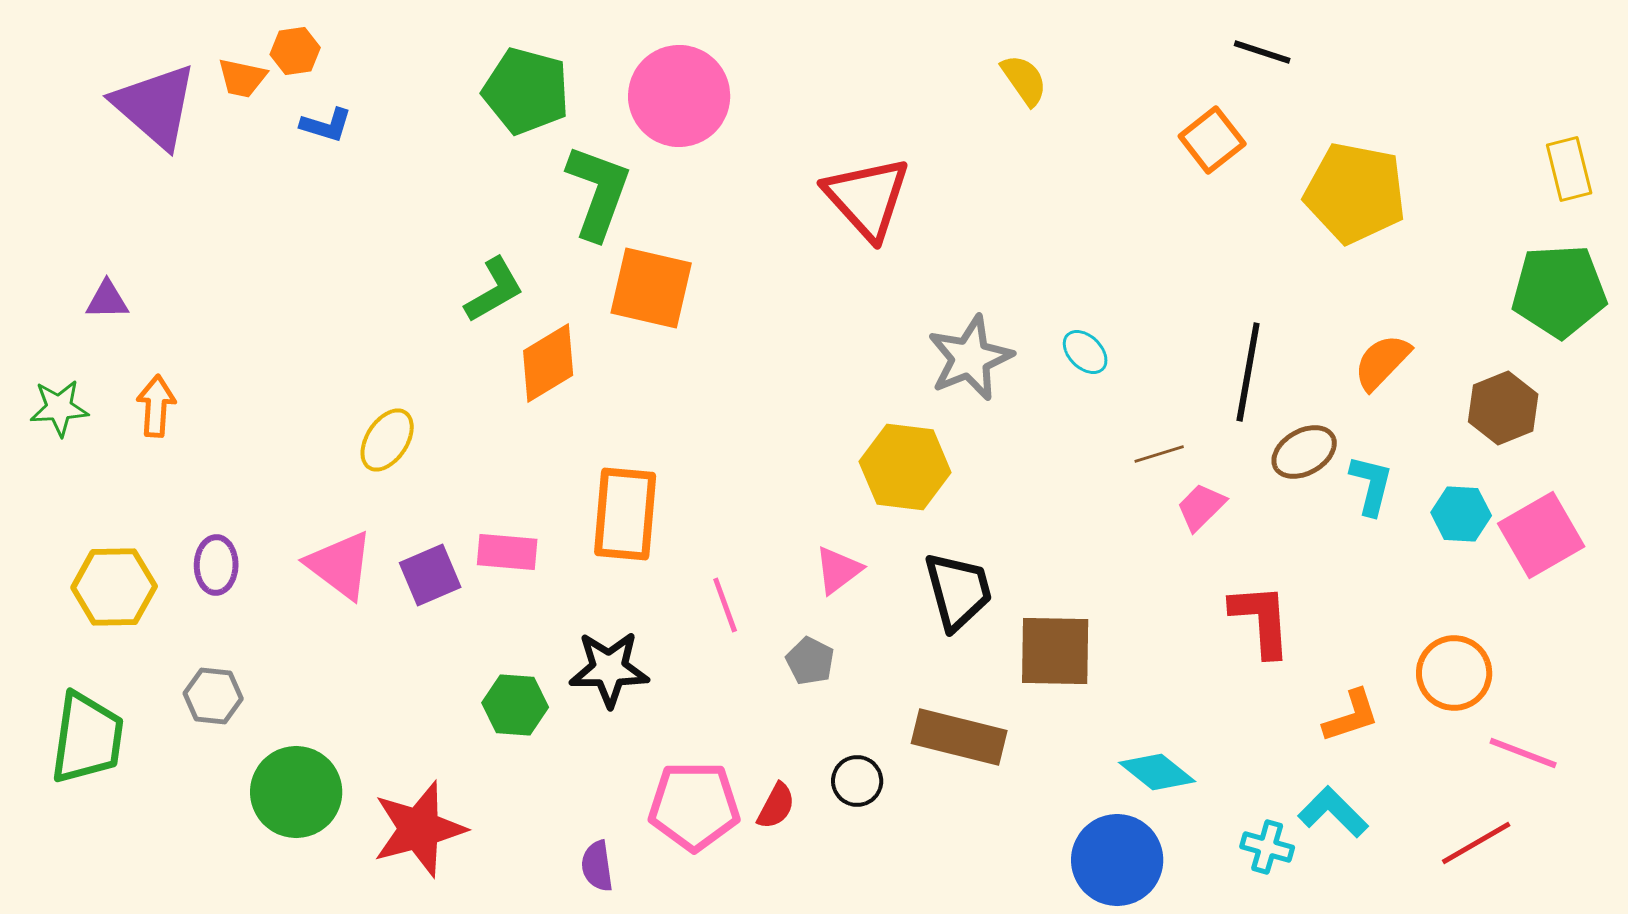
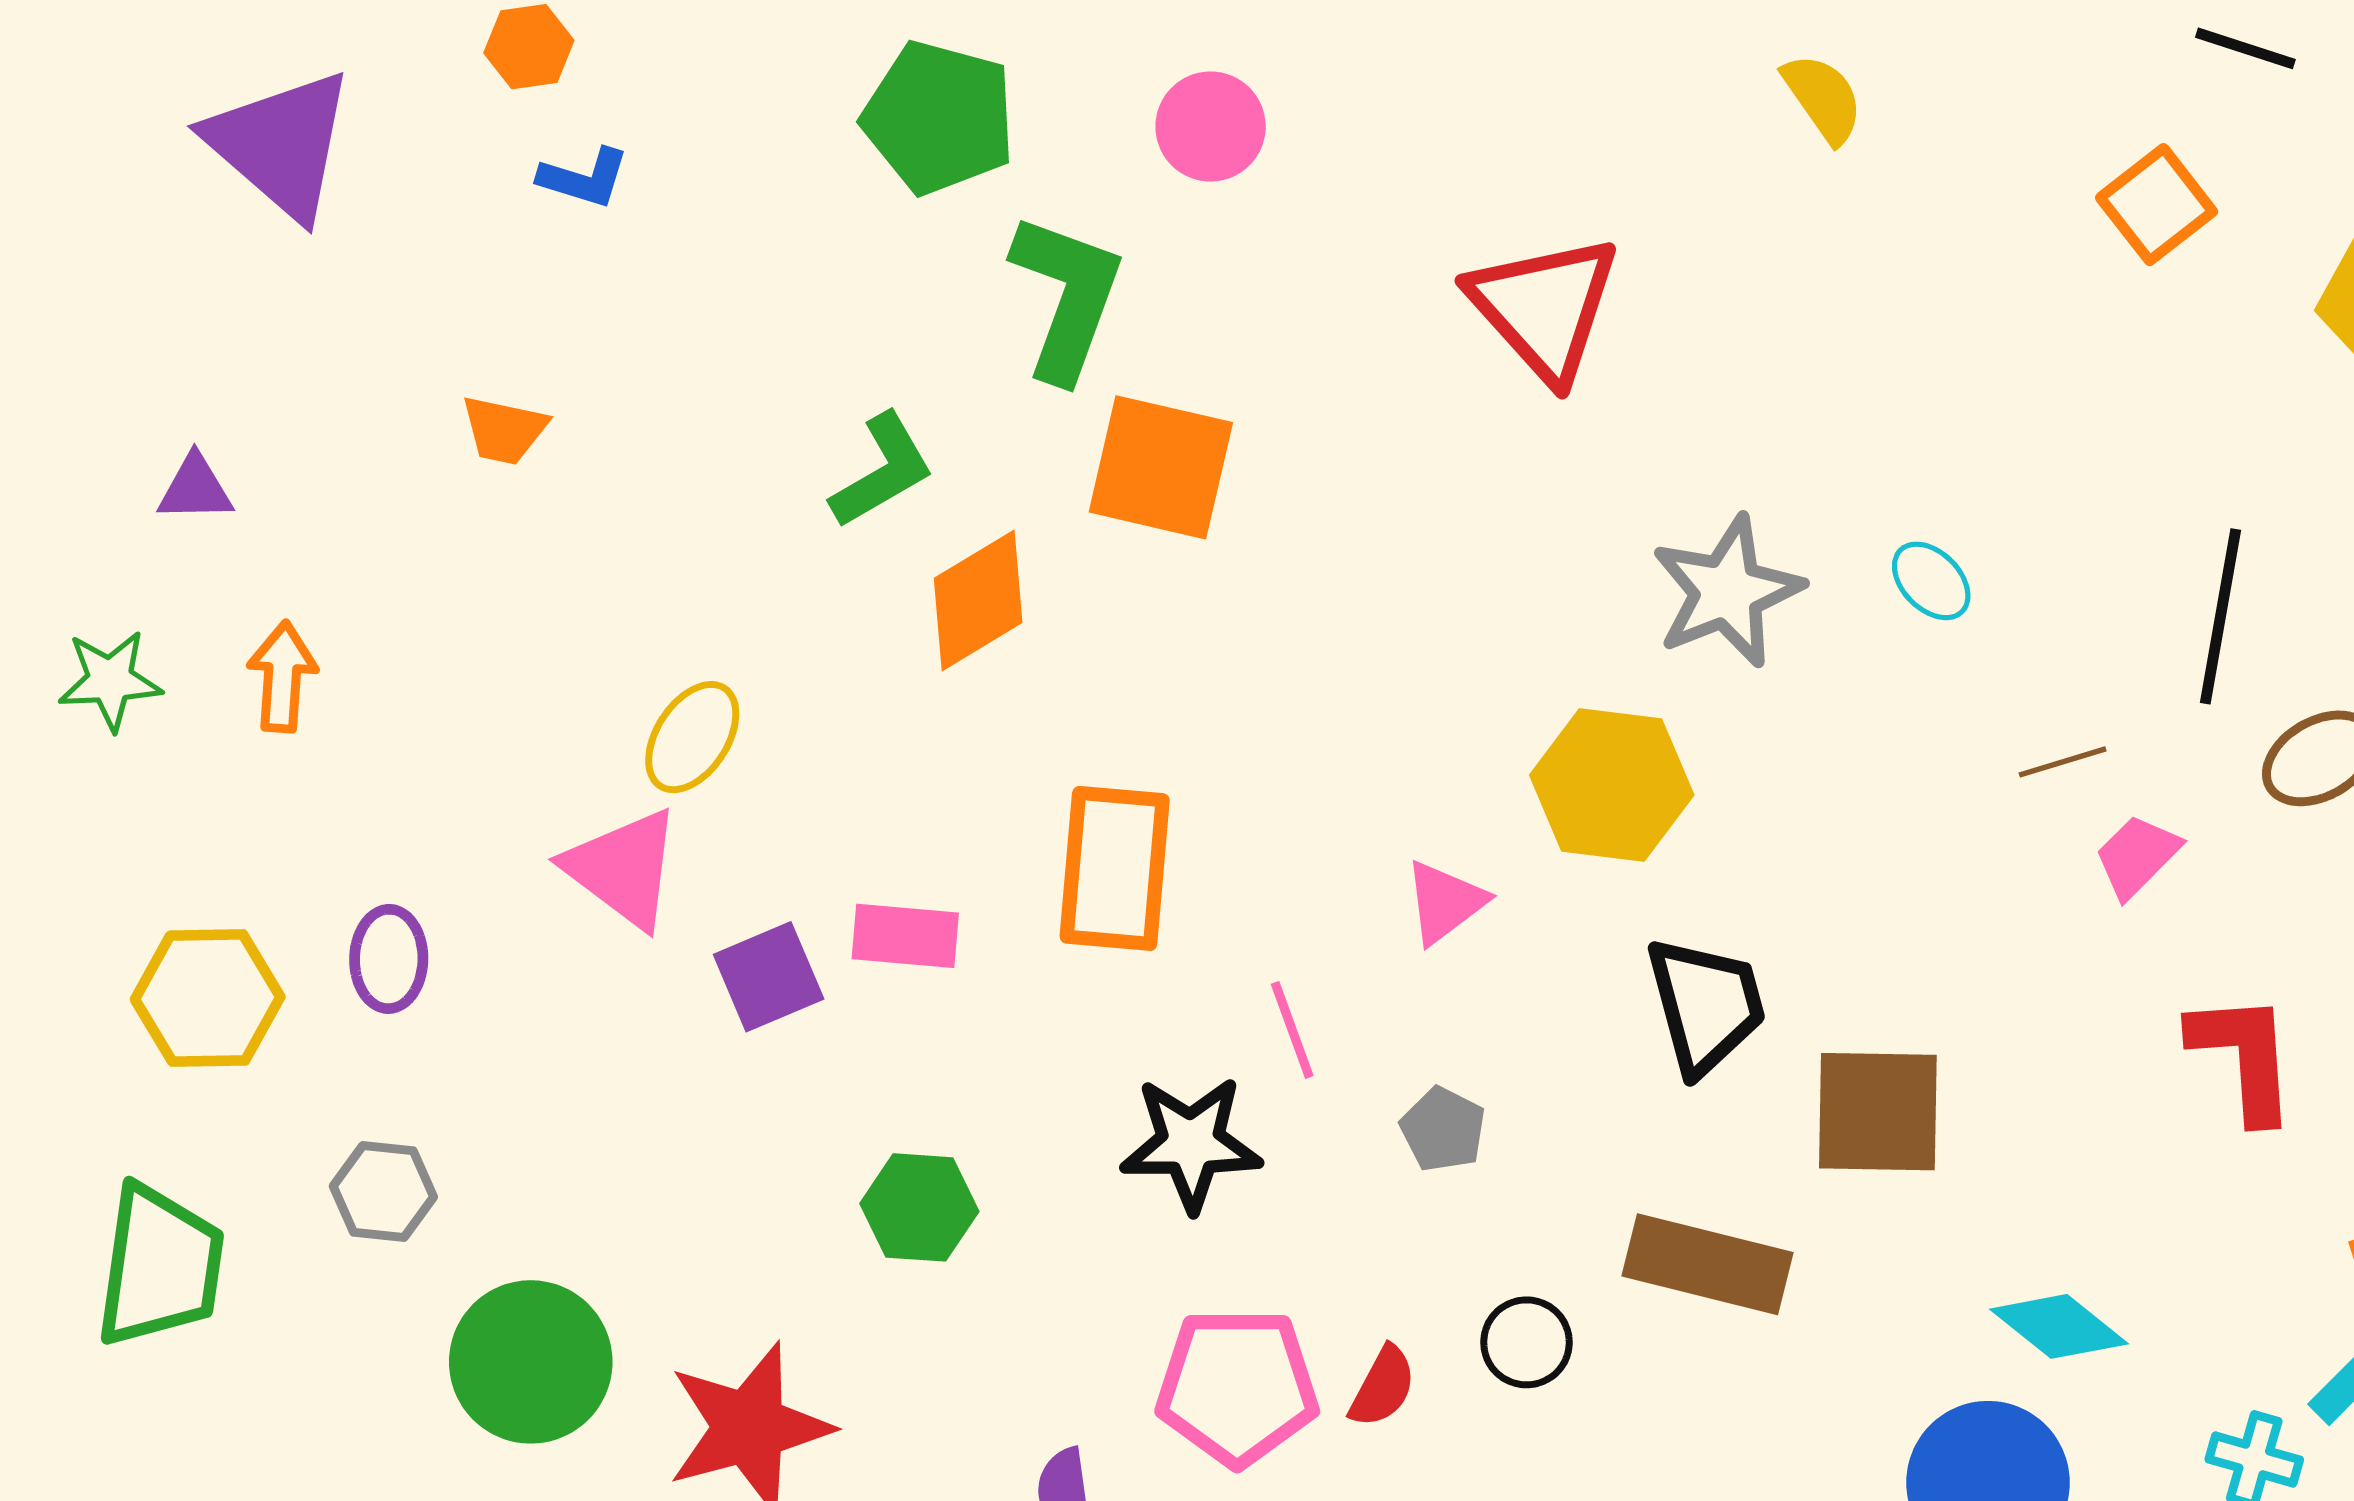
orange trapezoid: (242, 78) -> (504, 430), moved
pink circle: (679, 96) -> (1211, 126), size x0.6
pink triangle: (340, 565) -> (623, 868), moved
pink triangle: (838, 570) -> (1445, 902), moved
black star: (609, 669) -> (1191, 1144), moved

